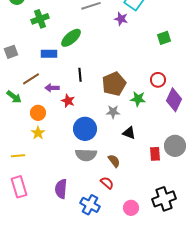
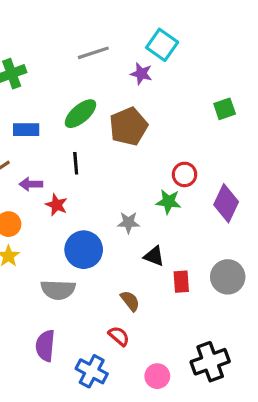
green ellipse: (71, 38) -> (80, 114), moved
green square: (164, 38) -> (225, 109), moved
red circle: (158, 80) -> (185, 174), moved
brown pentagon: (114, 84) -> (128, 126), moved
red rectangle: (155, 154) -> (181, 282), moved
gray semicircle: (86, 155) -> (58, 290), moved

